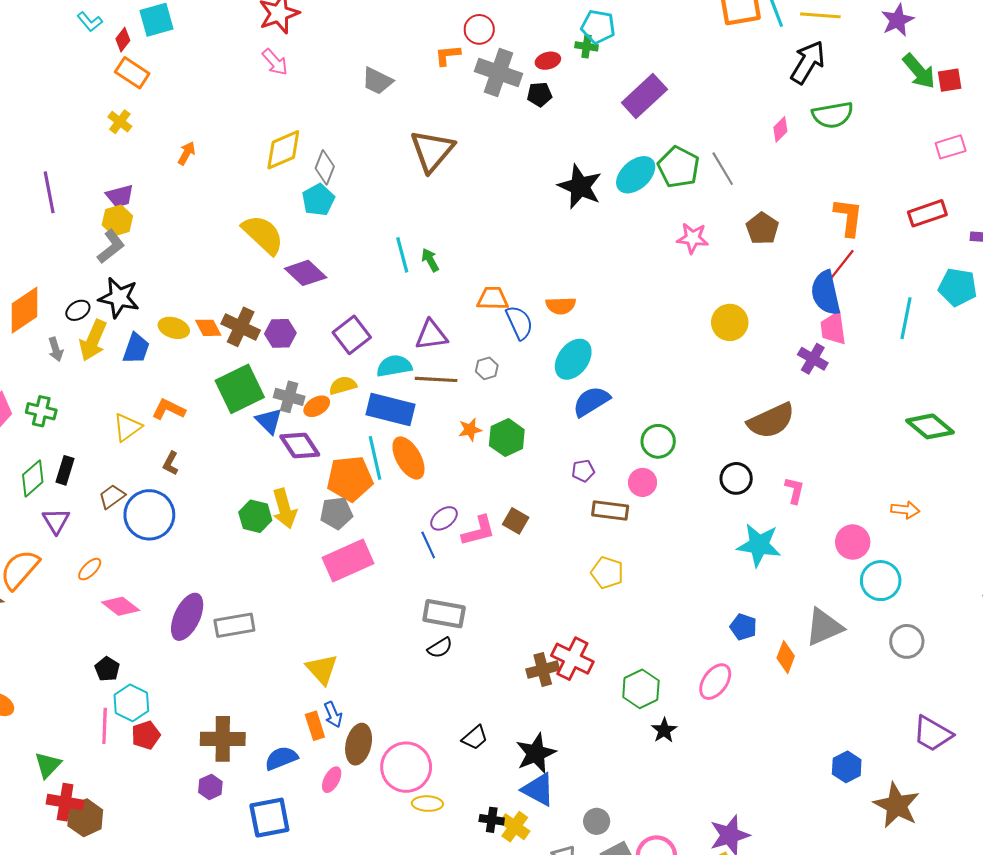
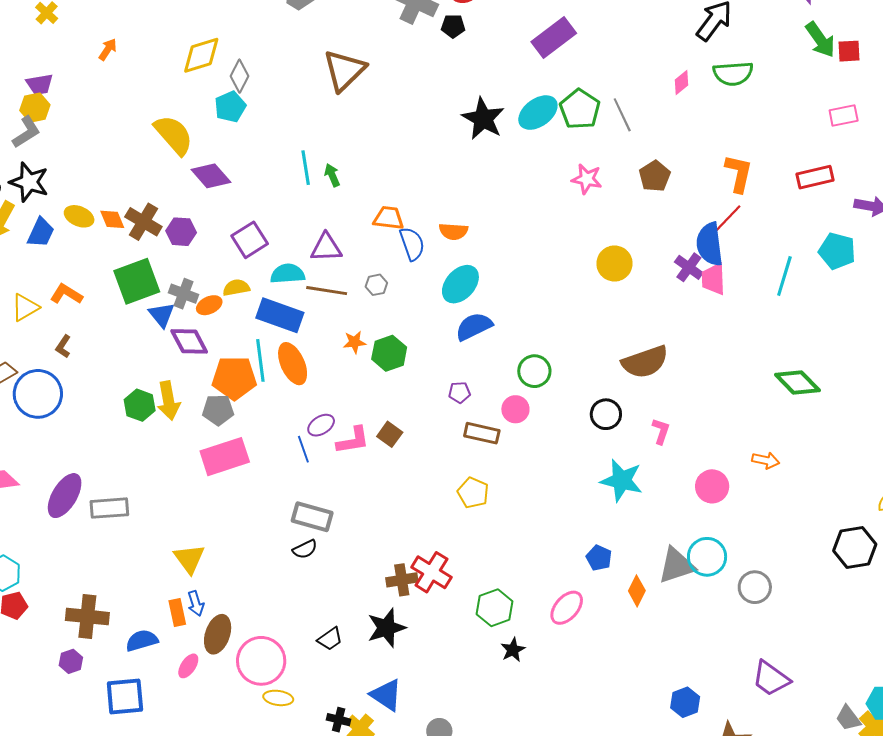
purple cross: (813, 359) -> (689, 267), moved
cyan circle: (881, 581) -> (707, 557), moved
black star: (536, 753) -> (386, 628), moved

